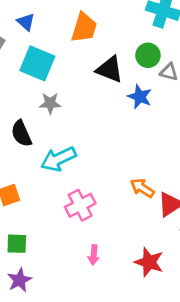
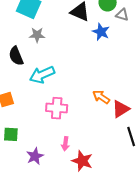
pink cross: (80, 205) -> (57, 108), turned 30
red star: (149, 262) -> (82, 161), moved
purple star: (20, 280) -> (35, 156), moved

